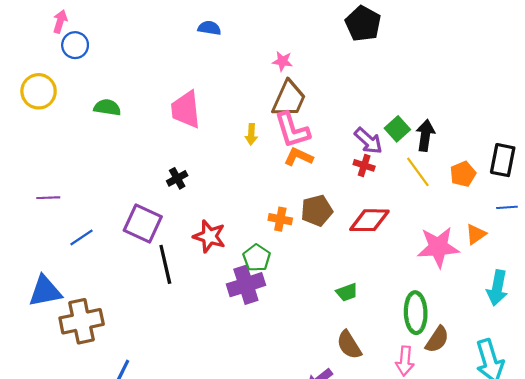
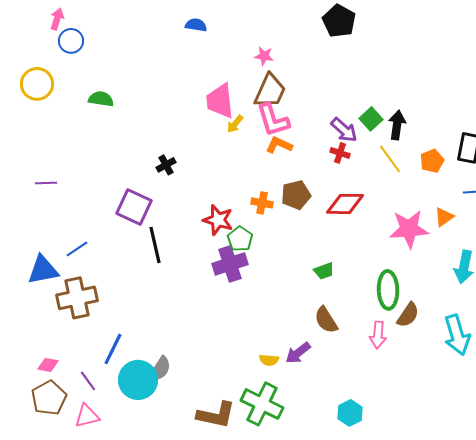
pink trapezoid: (186, 110) -> (220, 101), moved
yellow arrow: (251, 134) -> (235, 124), turned 36
red star: (209, 236) -> (218, 220), moved
blue line: (82, 237) -> (77, 249), moved

